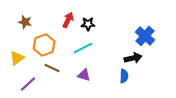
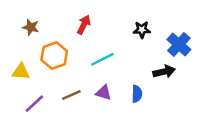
black star: (88, 24) -> (142, 30), moved
yellow triangle: (17, 58) -> (21, 72), turned 42
brown line: (52, 68) -> (71, 95), moved, turned -49
blue semicircle: (124, 76) -> (137, 94), moved

